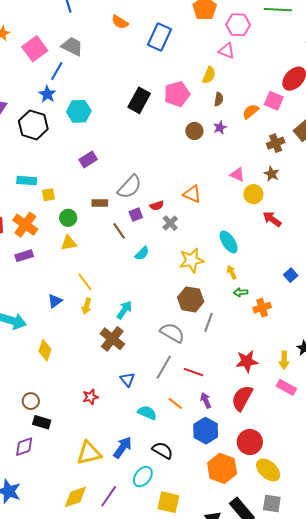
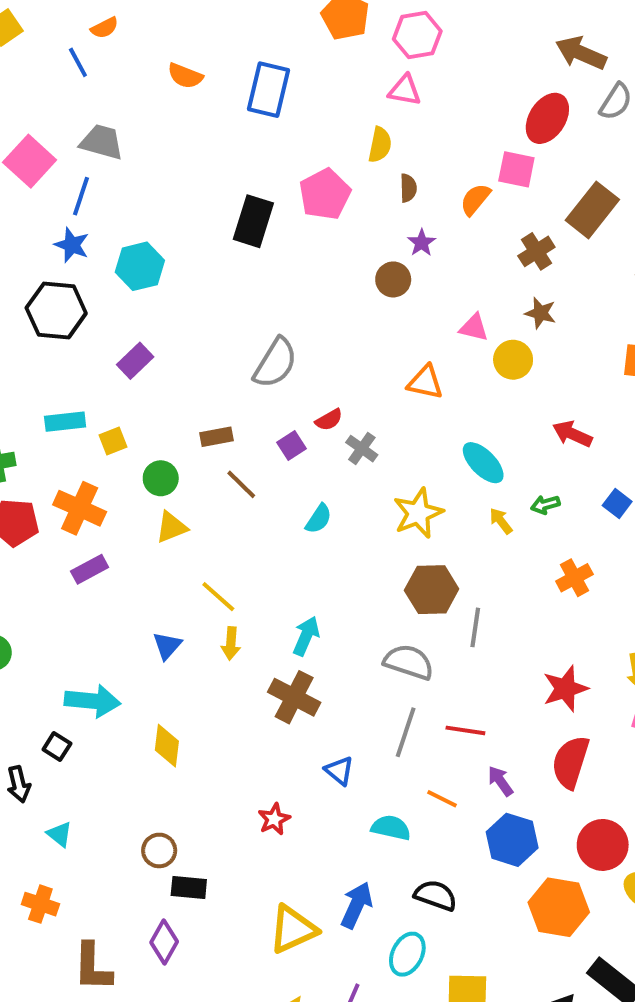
brown circle: (194, 131) -> (393, 279), moved
purple rectangle: (88, 160) -> (135, 361), moved
gray semicircle: (130, 187) -> (275, 363), moved
orange triangle: (192, 194) -> (425, 382), moved
red arrow: (272, 219) -> (572, 434), moved
brown line: (119, 231) -> (241, 484), moved
green arrow: (241, 292) -> (545, 505), moved
purple diamond: (24, 447) -> (164, 942), turned -30

